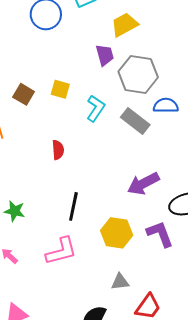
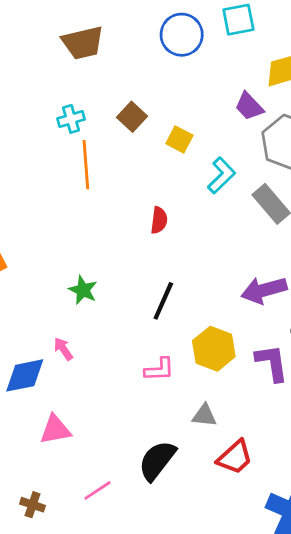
purple trapezoid: (105, 55) -> (249, 106), turned 140
brown square: (24, 94) -> (132, 117), moved
pink L-shape: (61, 251) -> (159, 370), moved, size x0.7

